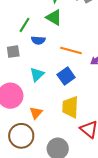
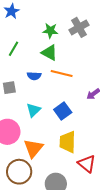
green line: (24, 25) -> (14, 49), moved
orange line: (71, 50) -> (62, 74), moved
orange triangle: (36, 113) -> (33, 148), size x1.5

